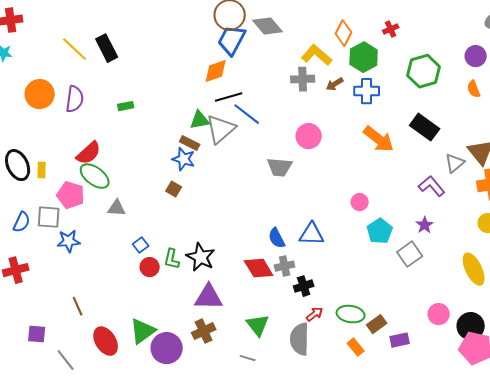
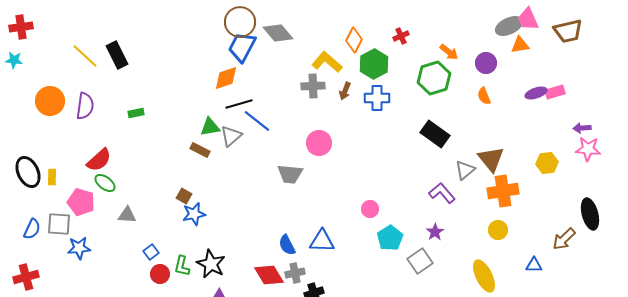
brown arrow: (335, 84) -> (345, 91), turned -36
gray triangle: (221, 129) -> (231, 136), size x0.7
orange arrow: (379, 139) -> (449, 52), moved, size x0.6
blue star: (184, 159) -> (194, 214), moved, turned -30
green ellipse: (95, 176) -> (105, 183), size x0.7

